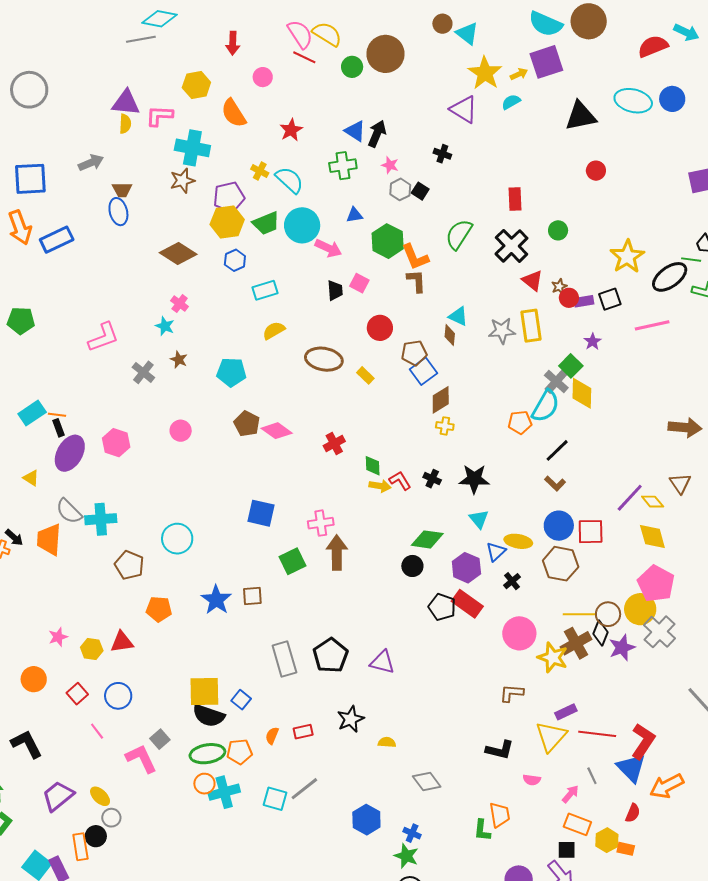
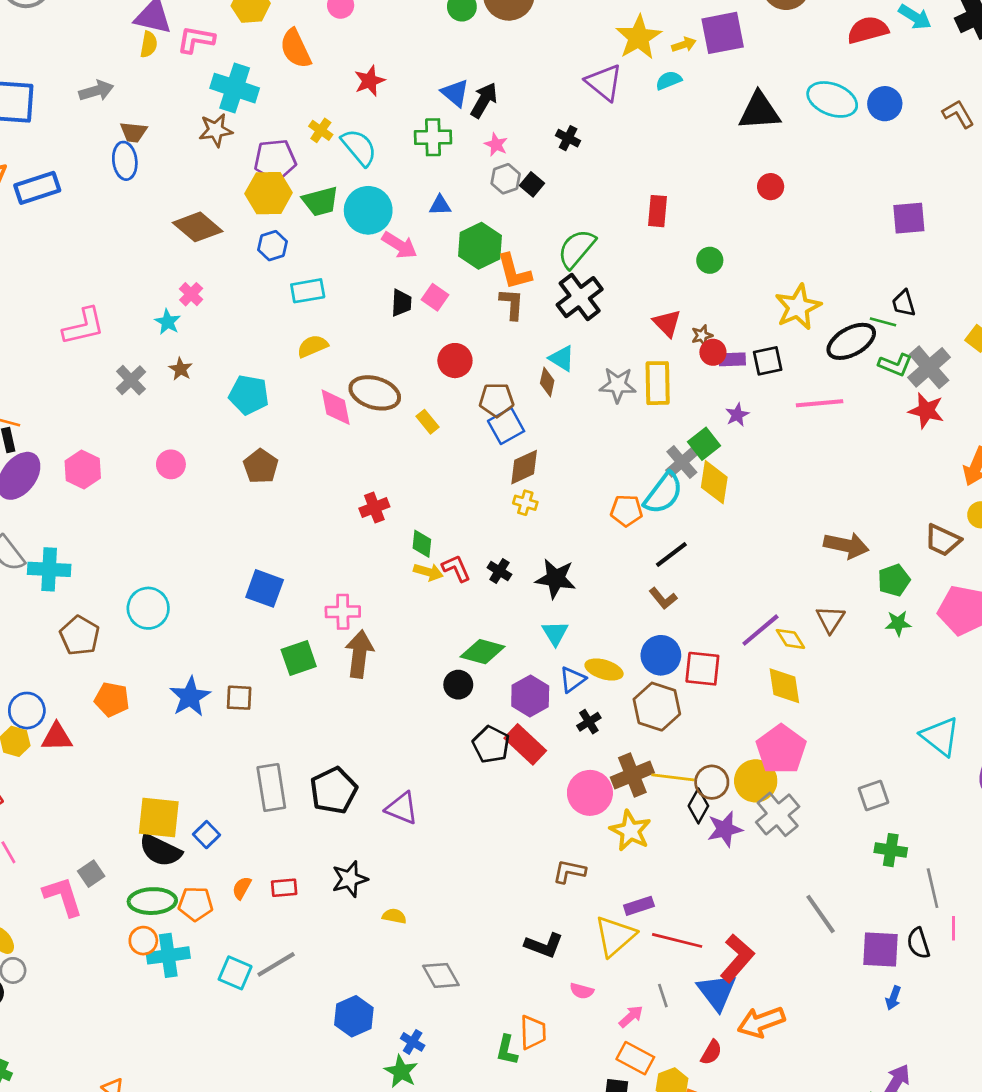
black cross: (512, 246) -> (580, 297), moved
pink diamond: (277, 431) -> (336, 407), moved, turned 36
brown cross: (576, 643) -> (632, 775), moved
blue circle: (118, 696) -> (27, 711), moved

